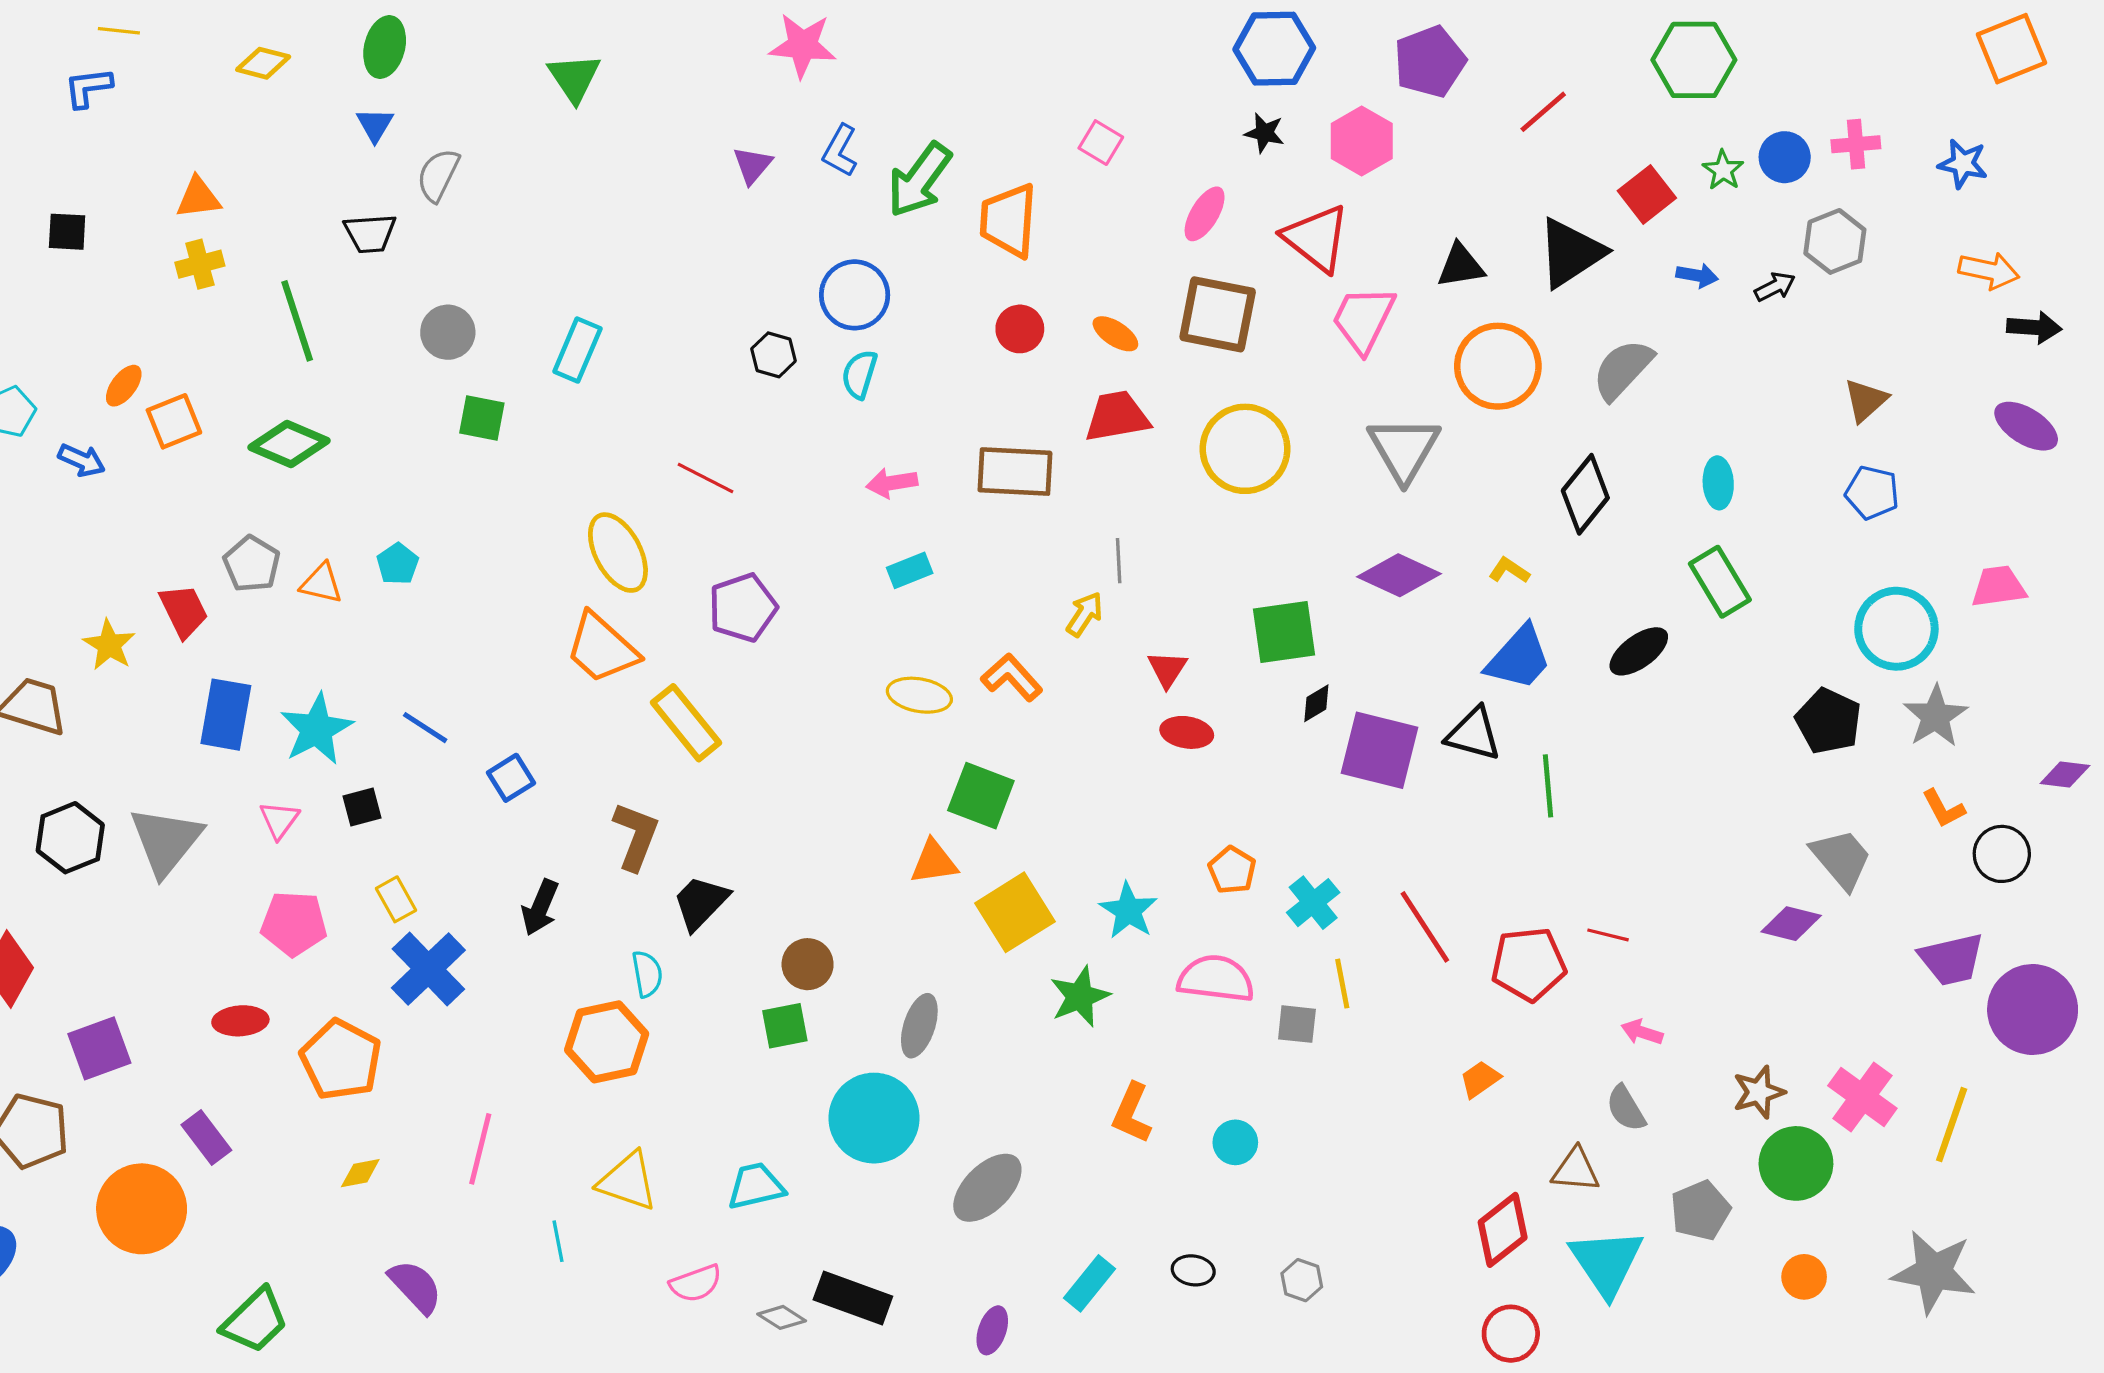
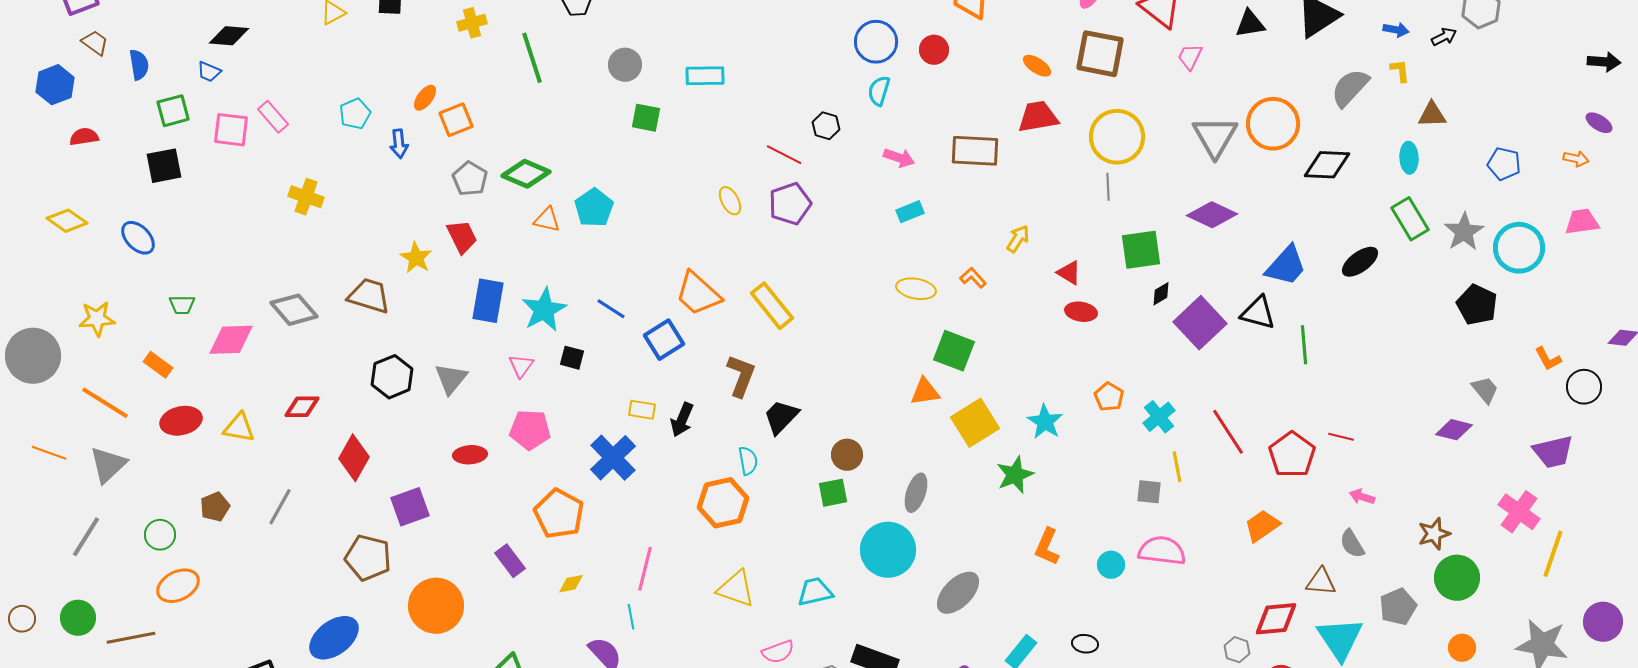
orange arrow: (1989, 271) -> (1576, 159), moved, size x0.7
pink trapezoid: (1363, 319) -> (1190, 57), size x0.6
red circle: (1020, 329) -> (934, 50), moved
cyan rectangle: (577, 350) -> (705, 76), turned 66
black hexagon: (774, 355) -> (826, 126), moved
orange circle: (1498, 366) -> (1273, 124), moved
brown triangle: (1866, 400) -> (1432, 115), moved, turned 40
purple ellipse: (2026, 426) -> (1599, 123), size x0.7
green diamond: (289, 444) -> (526, 174), moved
blue arrow: (82, 460) -> (399, 144), turned 60
pink arrow: (892, 483) -> (899, 158), turned -152
black diamond: (1585, 494) -> (1327, 165), turned 54
yellow ellipse: (618, 553) -> (730, 201), size x0.6
gray line: (1119, 561) -> (1108, 187), moved
gray pentagon: (252, 564) -> (470, 179), moved
cyan pentagon: (398, 564) -> (594, 208), size x1.5
yellow L-shape: (1509, 570) -> (1400, 71), moved, turned 50
purple pentagon: (743, 608) -> (790, 204), moved
orange trapezoid: (602, 648) -> (698, 294), moved
red triangle: (1167, 669) -> (1069, 273), turned -32
orange L-shape: (1012, 677) -> (973, 278), size x0.7
gray star: (1935, 716) -> (1464, 232), moved
purple square: (1380, 750) -> (1200, 323), turned 33
blue square: (511, 778) -> (664, 340), size x1.4
black square: (362, 807) -> (572, 358), turned 30
gray triangle: (166, 841) -> (451, 379), size x0.7
gray trapezoid: (1841, 859) -> (1485, 390), size x0.7
yellow rectangle: (396, 899) -> (642, 410), moved, turned -52
red pentagon: (1529, 964) -> (1292, 455), turned -30
pink semicircle: (1216, 979) -> (1162, 551), moved
purple circle: (2033, 1010) -> (1603, 622), moved, size x0.7
red ellipse: (240, 1021) -> (470, 455), moved
orange trapezoid: (1480, 1079) -> (1262, 526), size x1.4
pink cross: (1862, 1097) -> (1519, 512), moved
purple rectangle: (206, 1138) -> (510, 561), moved
red diamond: (1503, 1230) -> (1276, 619), turned 33
cyan line: (558, 1241) -> (631, 617), moved
gray hexagon: (1302, 1280) -> (1237, 650), moved

